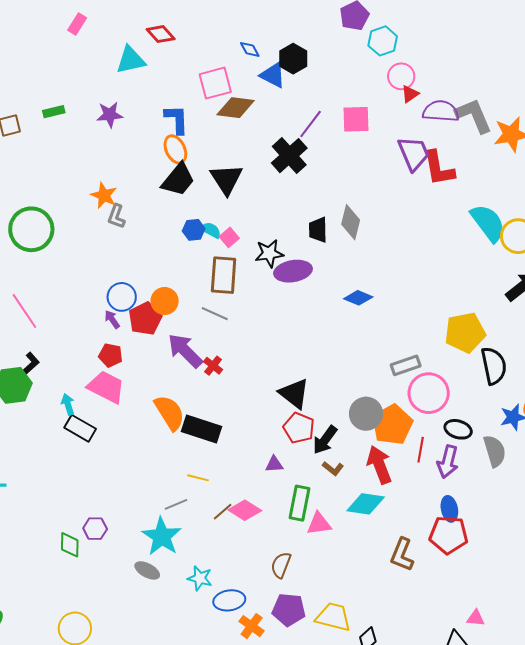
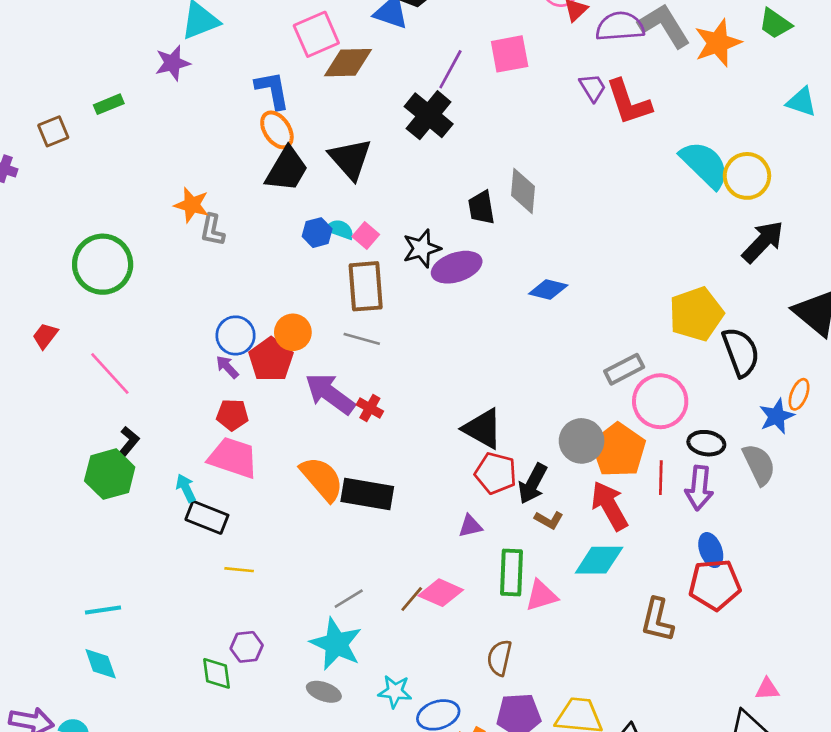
purple star: (110, 115) -> (173, 63), moved
purple trapezoid: (414, 153) -> (593, 88), size x0.6
yellow line: (198, 478) -> (239, 570), moved

